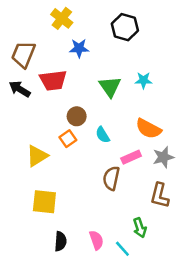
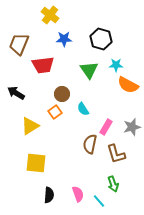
black hexagon: (125, 27) -> (101, 39), moved
black arrow: (20, 89) -> (16, 93), moved
orange semicircle: (148, 129) -> (128, 85), moved
pink rectangle: (131, 157) -> (106, 127), turned -35
brown L-shape: (160, 196) -> (116, 154), moved, turned -30

